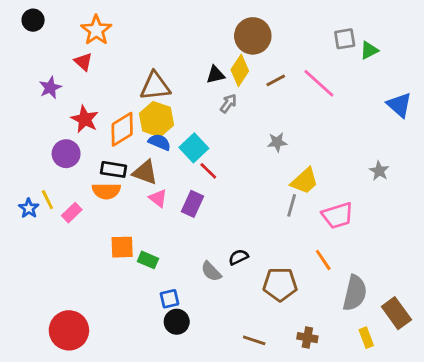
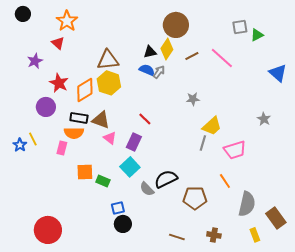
blue semicircle: (159, 142) -> (147, 70), moved
cyan square: (194, 148) -> (130, 167), moved
pink rectangle: (72, 213) -> (62, 148), moved, turned -32
black semicircle: (238, 257) -> (166, 179), size x1.6

